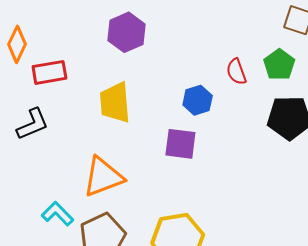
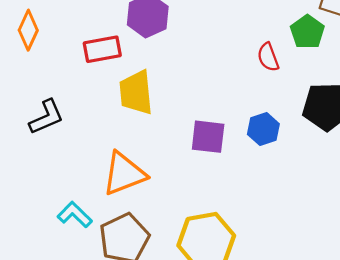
green pentagon: (279, 65) -> (307, 32), moved
red rectangle: (49, 72) -> (102, 49), moved
blue hexagon: (198, 100) -> (263, 129), moved

